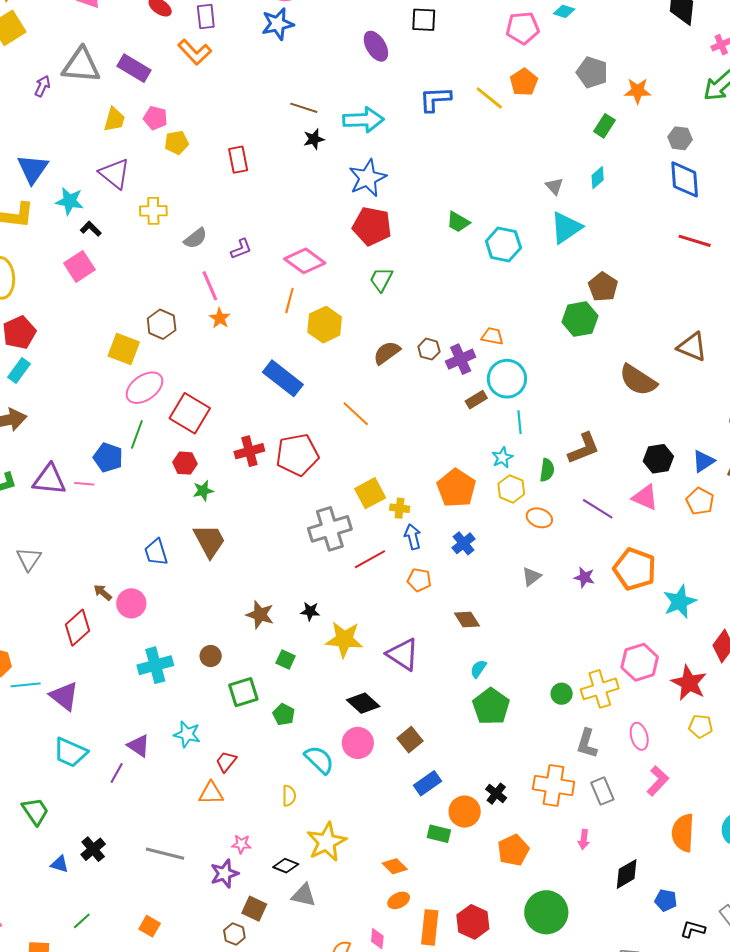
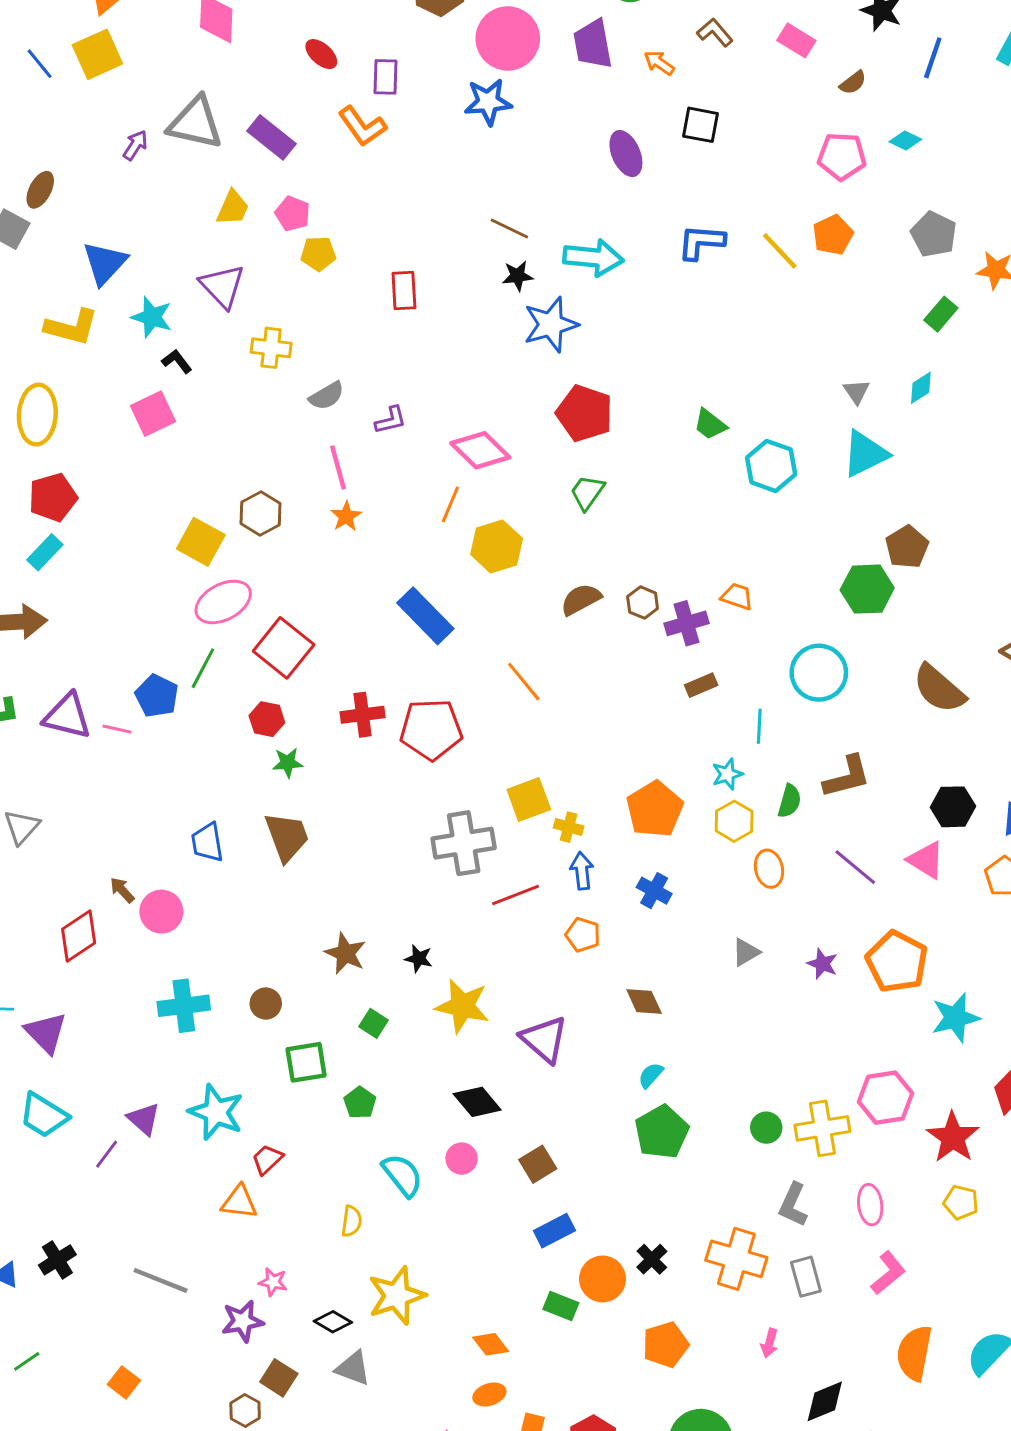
blue star: (368, 178) -> (551, 324), moved
cyan circle: (507, 379) -> (819, 673), moved
orange ellipse: (539, 518) -> (769, 869), turned 50
blue cross: (463, 543) -> (654, 891), turned -30
cyan star: (187, 734) -> (216, 1112), size x1.4
pink circle: (358, 743) -> (462, 1159), size x0.7

